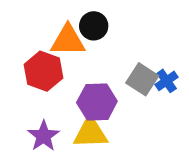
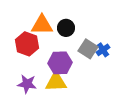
black circle: (94, 26) -> (66, 28), moved
purple star: (44, 136) -> (27, 84), turned -30

